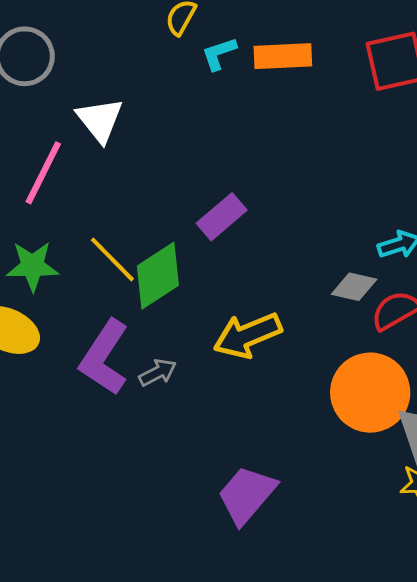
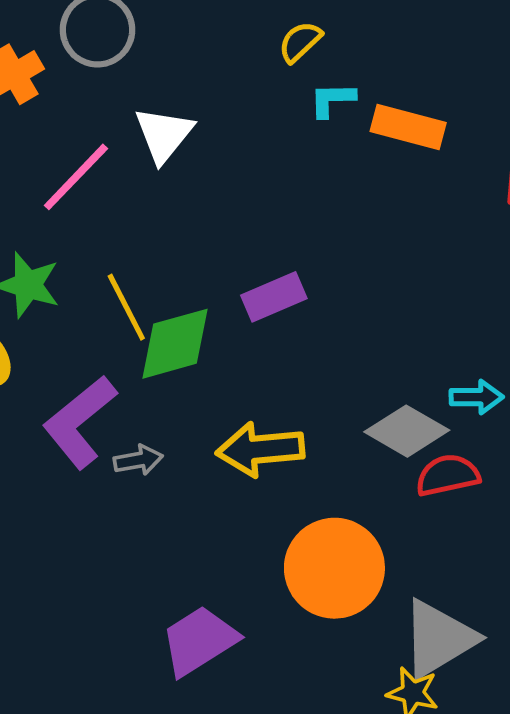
gray diamond: (354, 287) -> (407, 431), size x1.4
orange circle: (370, 393) -> (334, 568), moved

